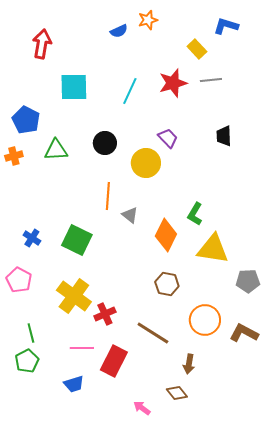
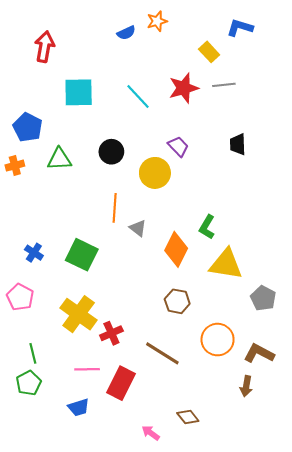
cyan line: (130, 91) -> (138, 97), turned -68
gray pentagon: (248, 281) -> (263, 298), turned 30
brown arrow: (189, 364) -> (246, 386), moved

